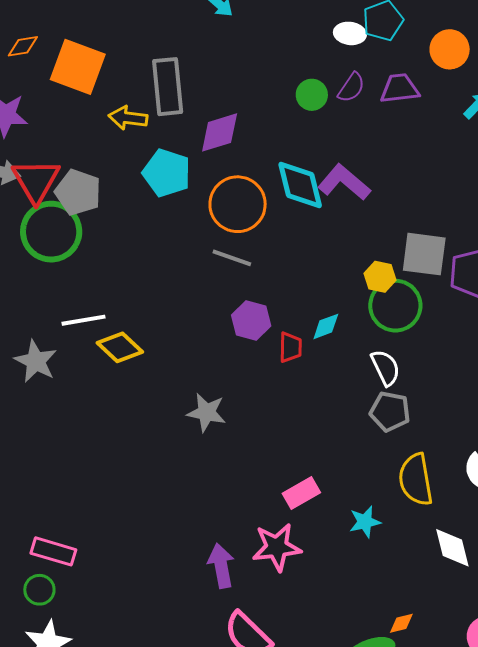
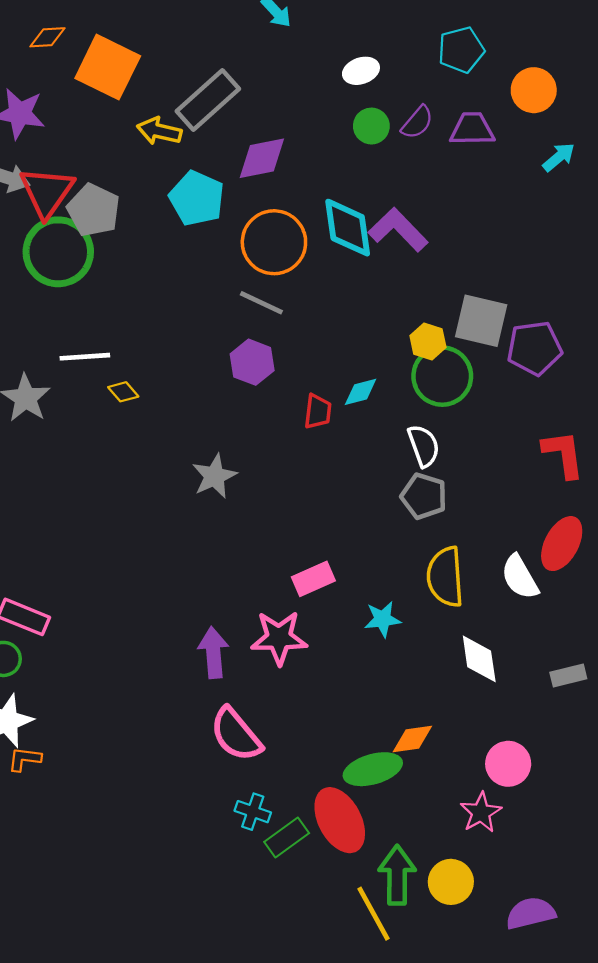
white ellipse: (350, 33) -> (361, 71), moved, turned -32
gray rectangle: (168, 87) -> (208, 100), turned 48
purple hexagon: (251, 320) -> (252, 362), moved
yellow diamond: (120, 347) -> (123, 392), size x0.6
gray star: (206, 412) -> (214, 476), turned 30
orange diamond: (401, 623) -> (412, 739), size x1.4

